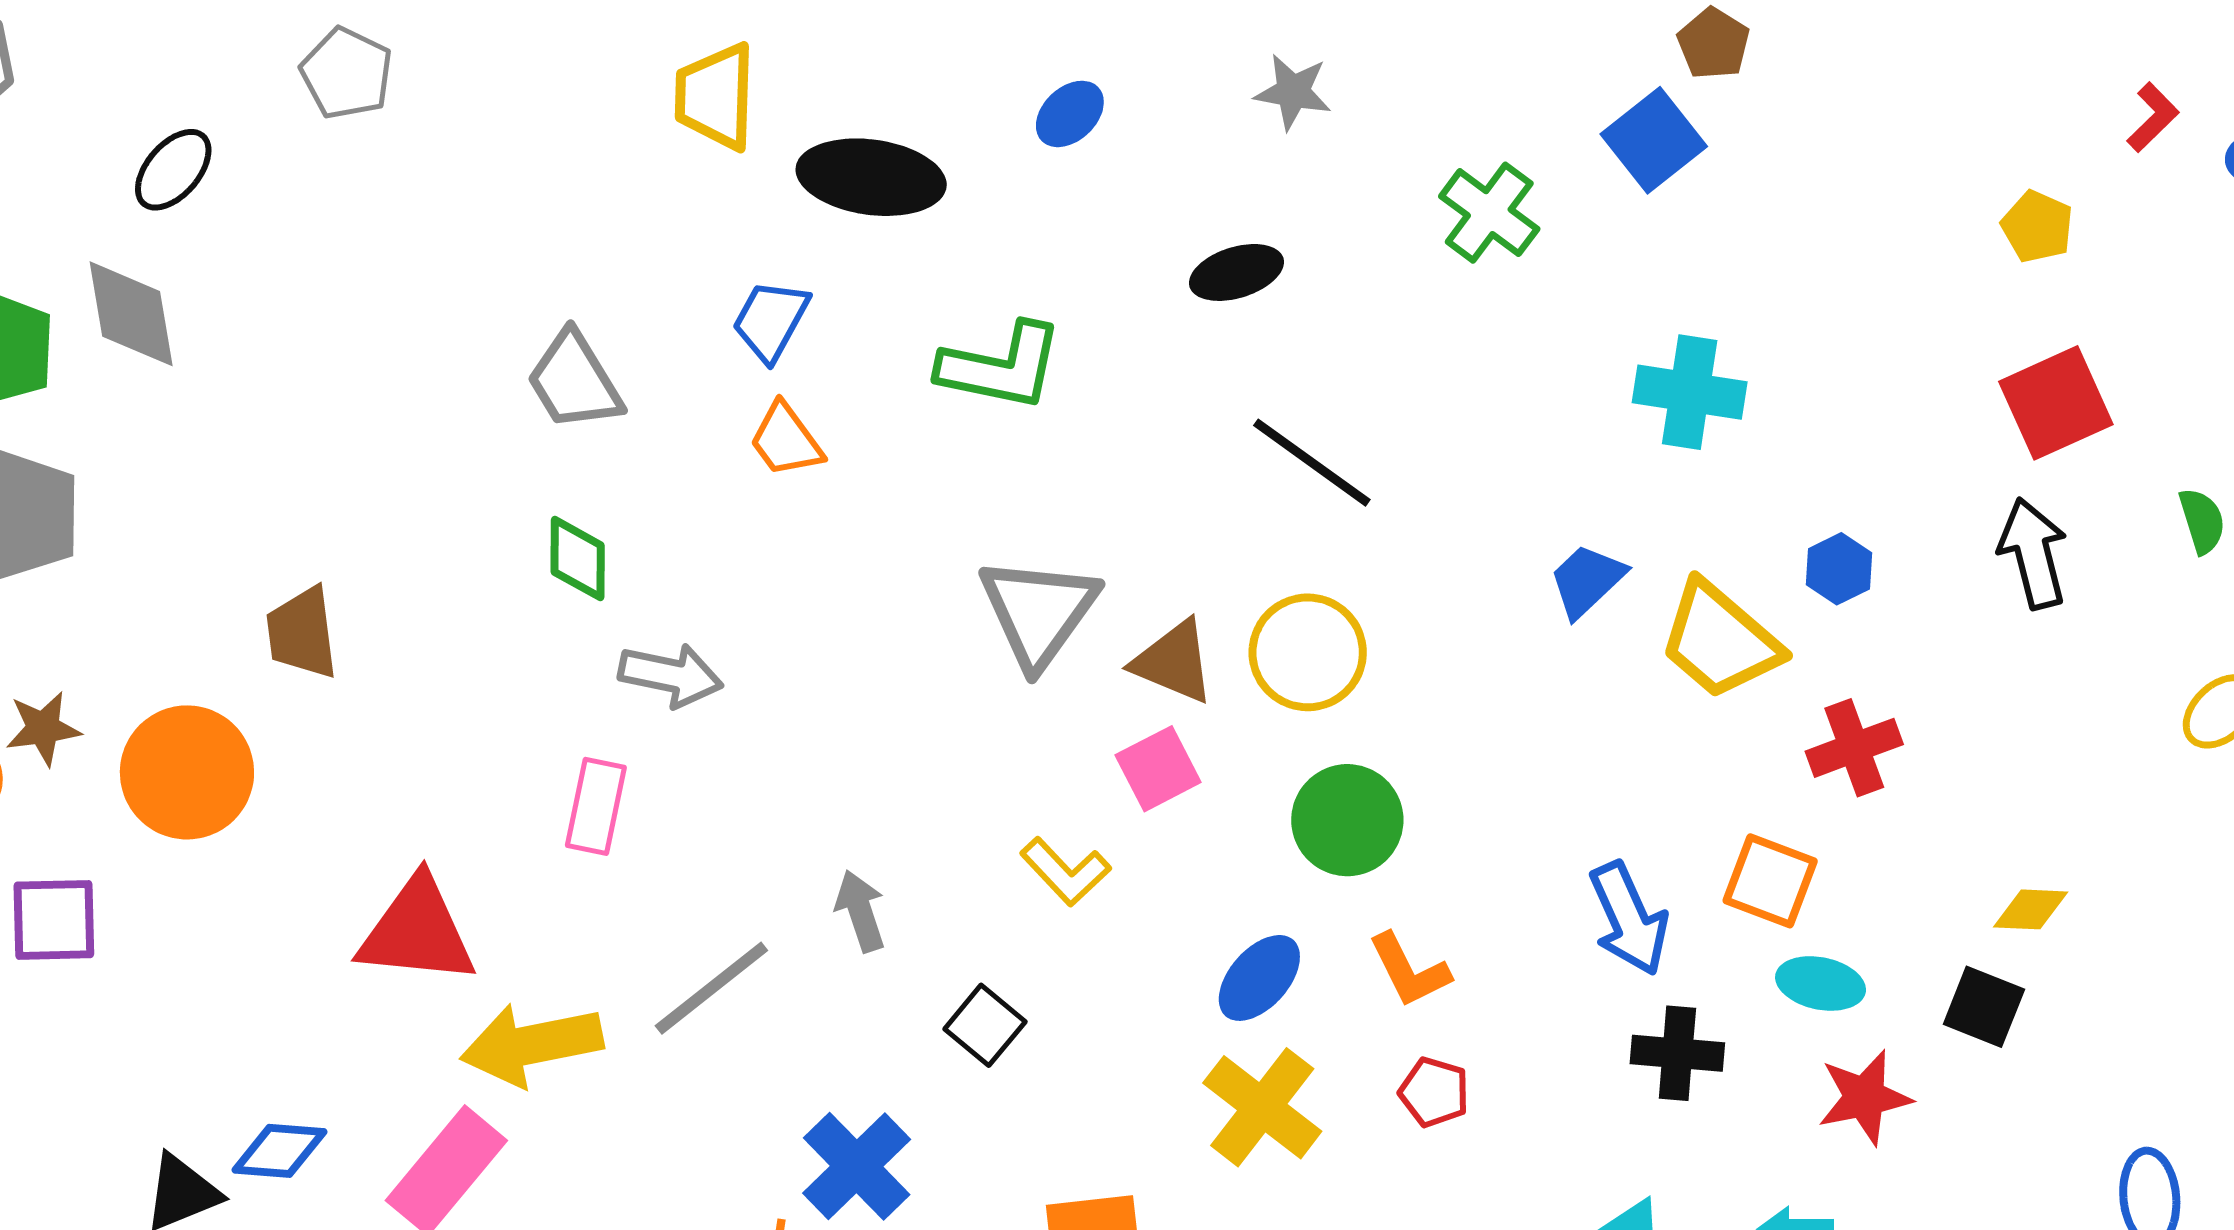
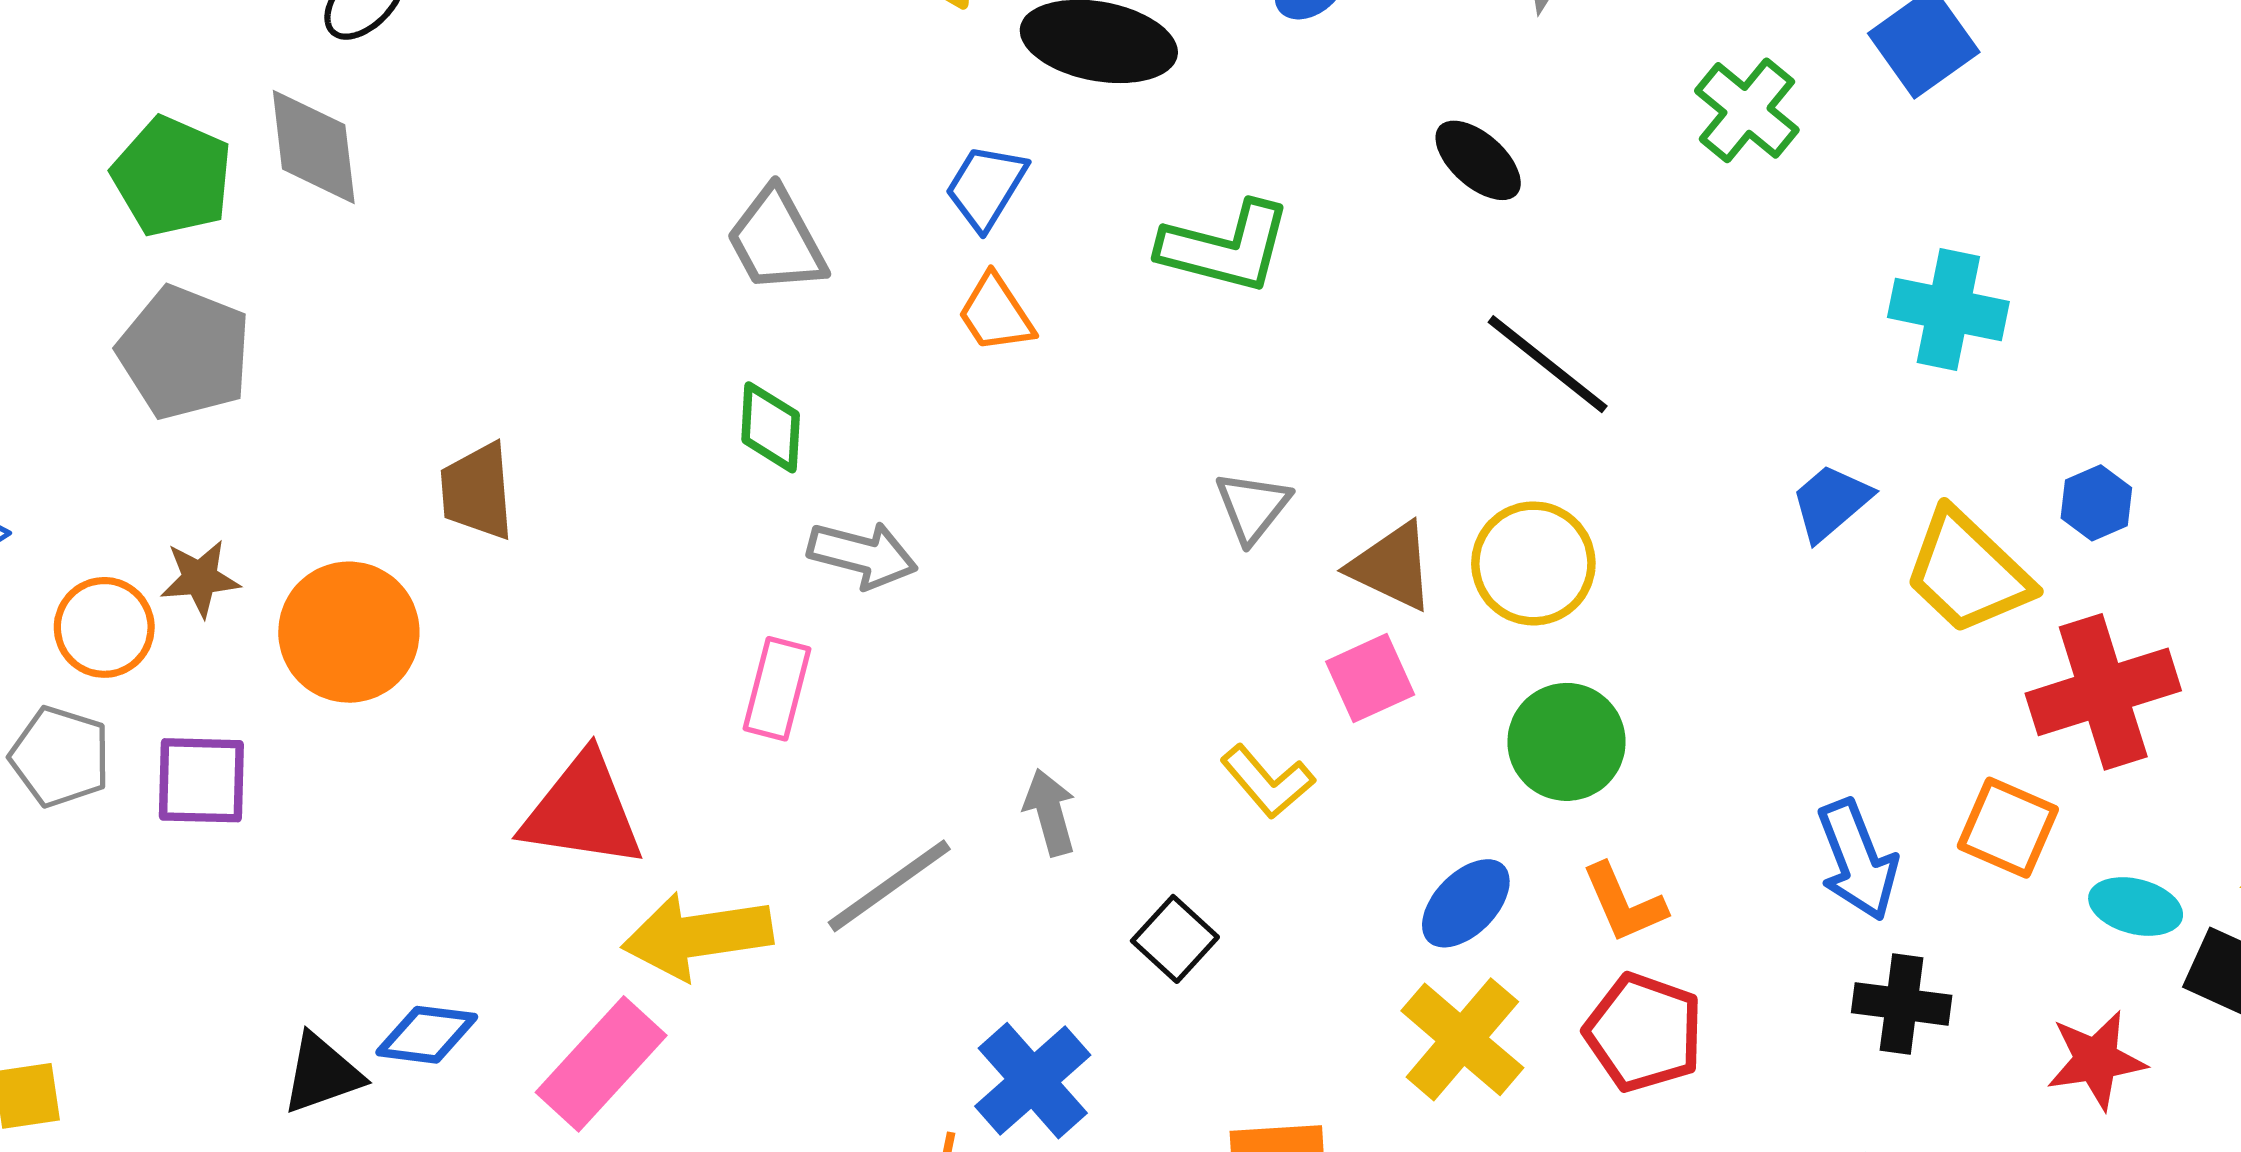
black ellipse: (1236, 272) -> (1478, 160), turned 56
gray triangle: (1039, 612) -> (1253, 507), size x0.6
red cross: (1854, 748) -> (2103, 692), size x1.5
cyan ellipse: (1821, 983) -> (2136, 907), moved
red pentagon: (1434, 1092) -> (1644, 1032), size x1.6

